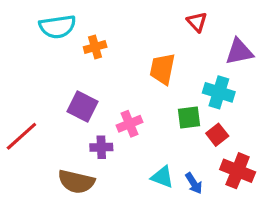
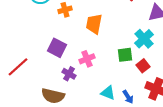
orange trapezoid: (162, 69) -> (94, 24), moved
cyan cross: (219, 92) -> (144, 39), turned 30
purple cross: (101, 147) -> (69, 74), turned 32

